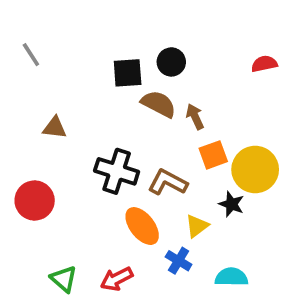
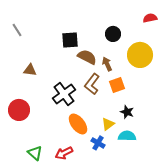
black circle: (171, 62) -> (113, 34), moved
red semicircle: (264, 64) -> (150, 18), moved
yellow circle: (255, 170) -> (140, 55), moved
black cross: (117, 171) -> (64, 94), turned 35
brown L-shape: (168, 182) -> (92, 84), moved, turned -80
cyan semicircle: (231, 277) -> (127, 136), moved

